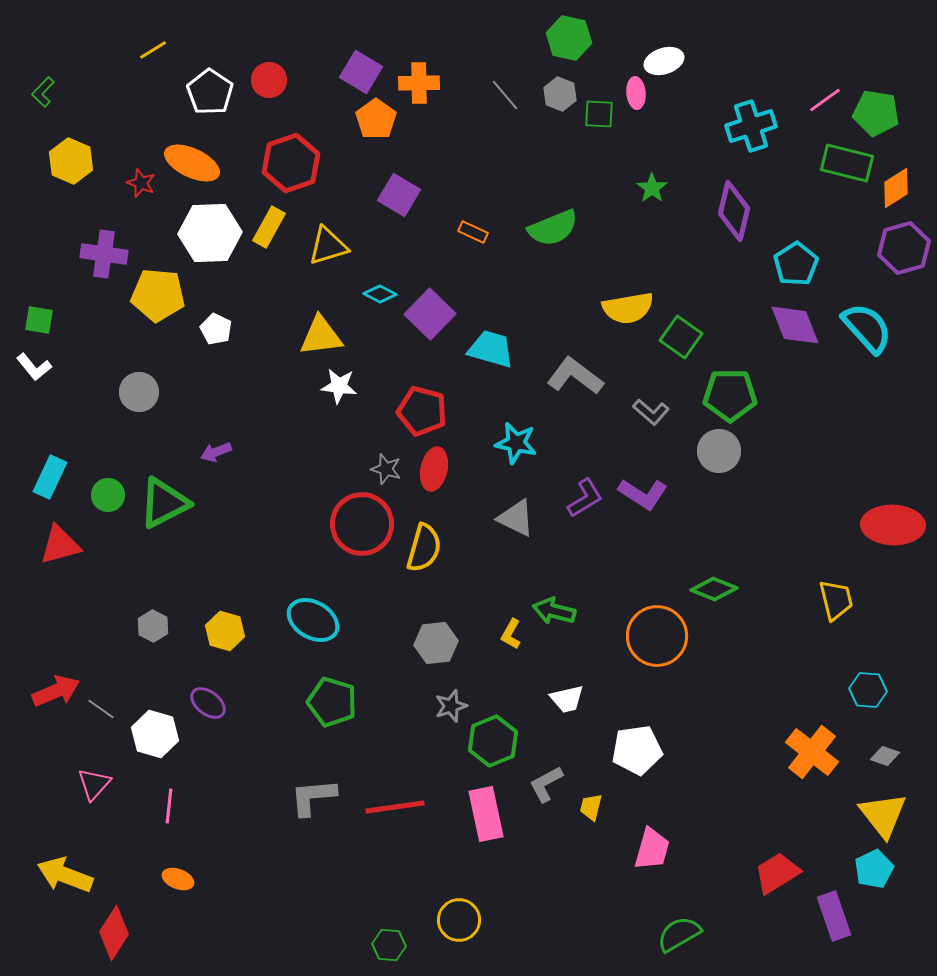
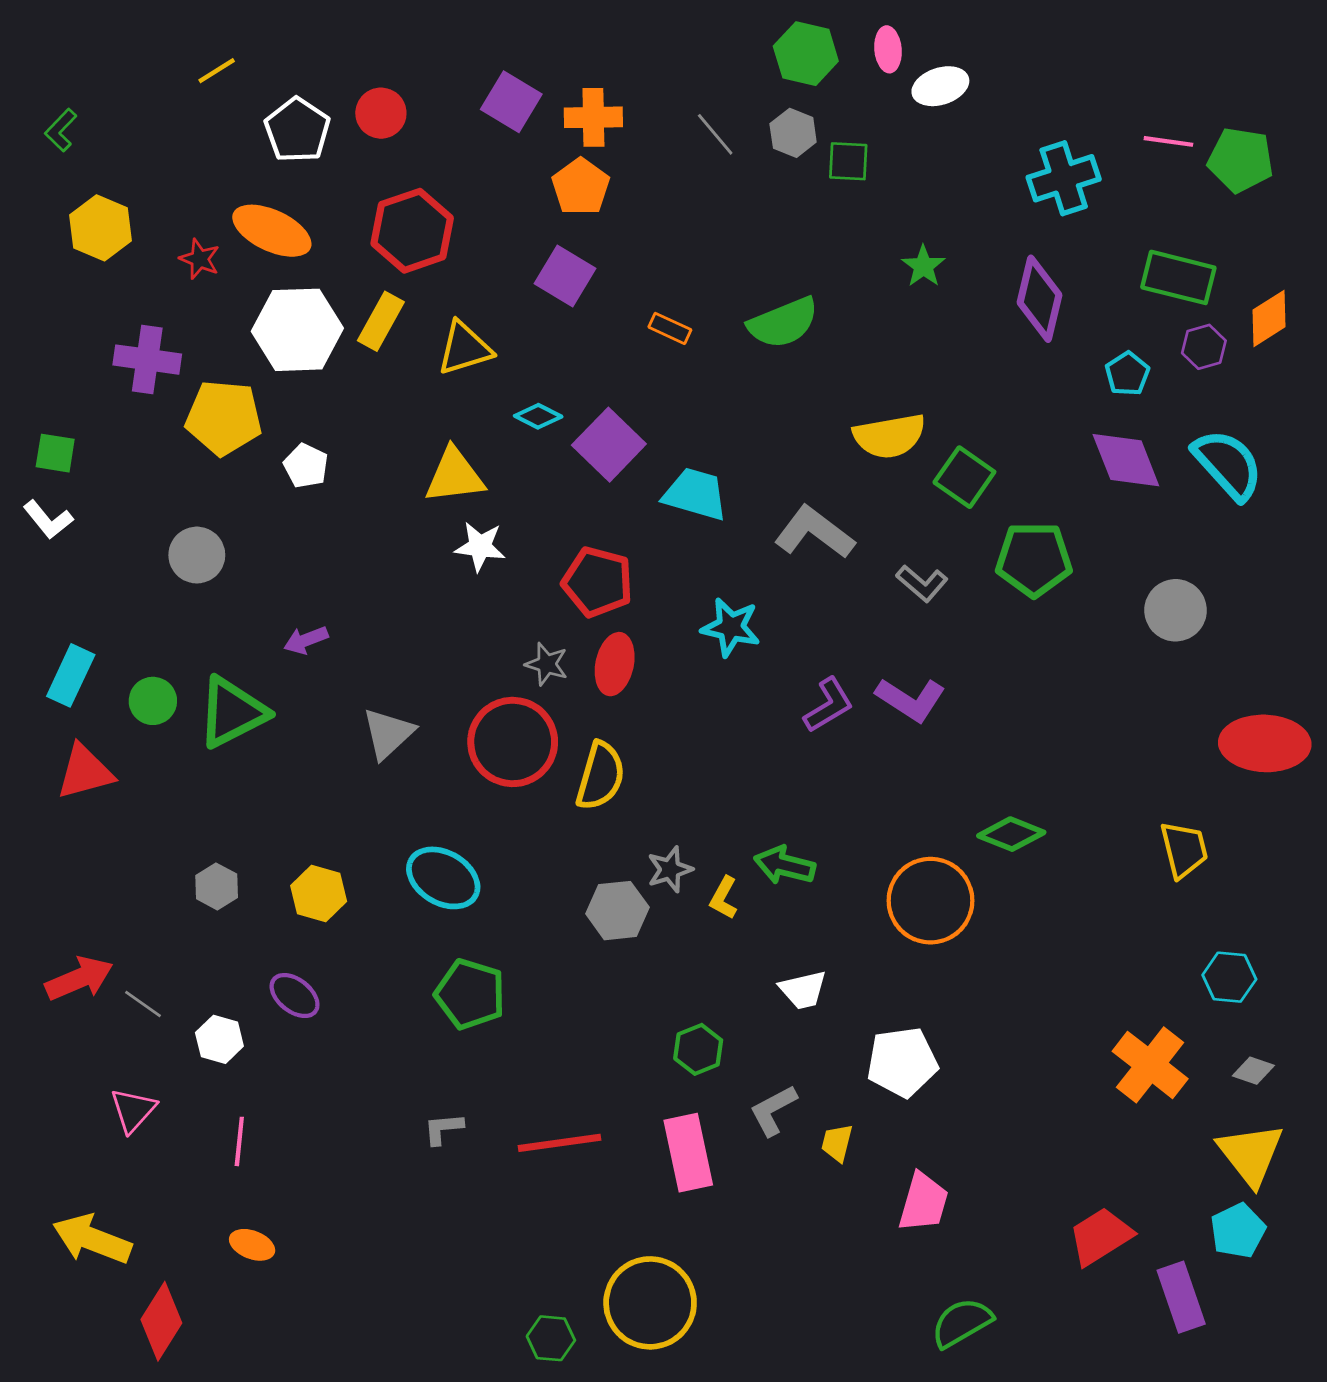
pink ellipse: (636, 93) -> (888, 49), moved
pink line: (825, 100) -> (1168, 141), turned 44
orange pentagon: (376, 119) -> (581, 187), moved
green rectangle: (847, 163) -> (1178, 277), moved
orange diamond: (896, 188) -> (1269, 318), moved
purple hexagon: (904, 248) -> (1204, 347), moved, size x0.6
cyan pentagon: (796, 264) -> (1127, 374), size x0.7
gray circle: (719, 451) -> (1176, 610), moved
gray triangle: (516, 518) -> (388, 733), moved, turned 51
gray star: (451, 706) -> (670, 869), moved
white hexagon: (155, 734) -> (219, 1039), size x0.7
green hexagon: (493, 741) -> (698, 1049), size x0.7
gray L-shape: (313, 797) -> (443, 1129), size x0.6
yellow circle: (459, 920) -> (650, 1303), size x1.5

